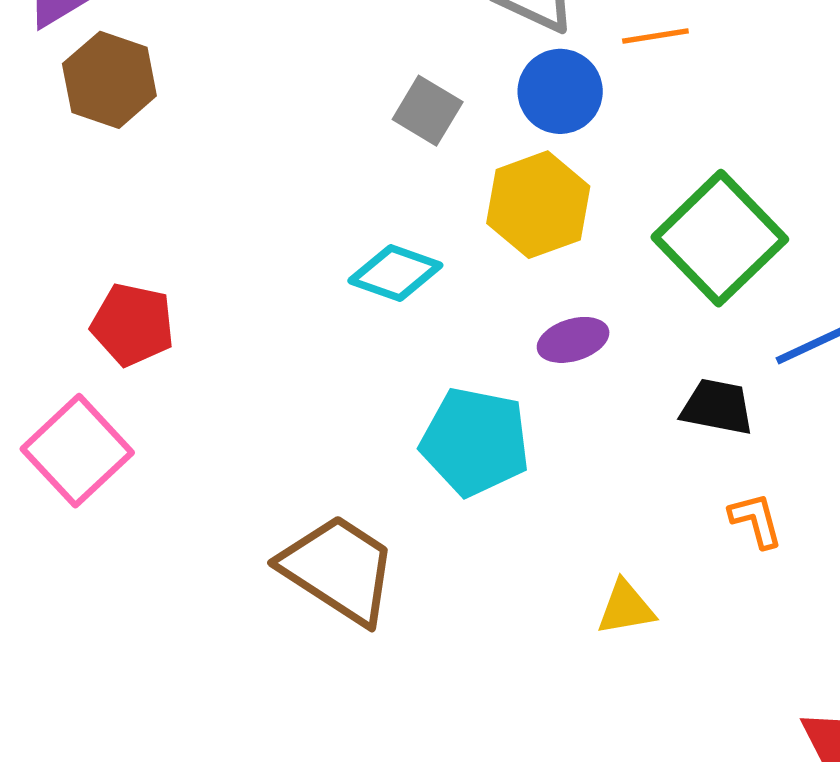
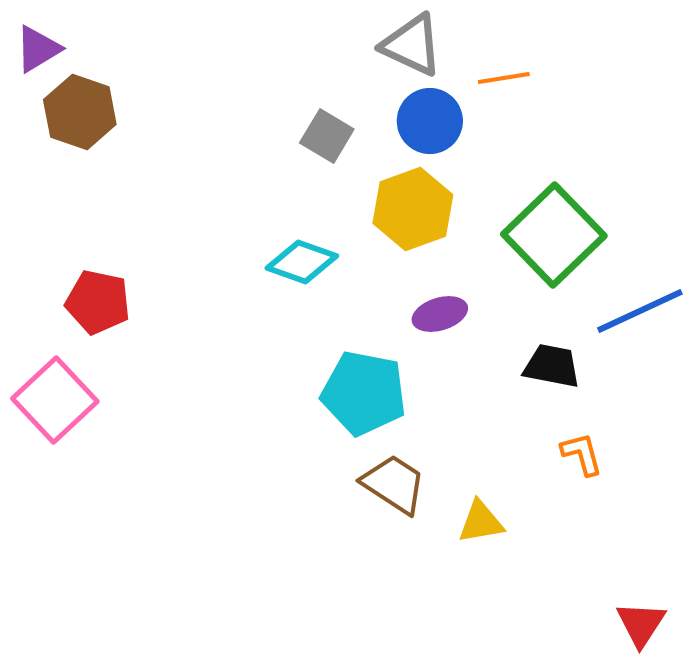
brown trapezoid: (339, 569) -> (394, 484), moved, size x0.7

